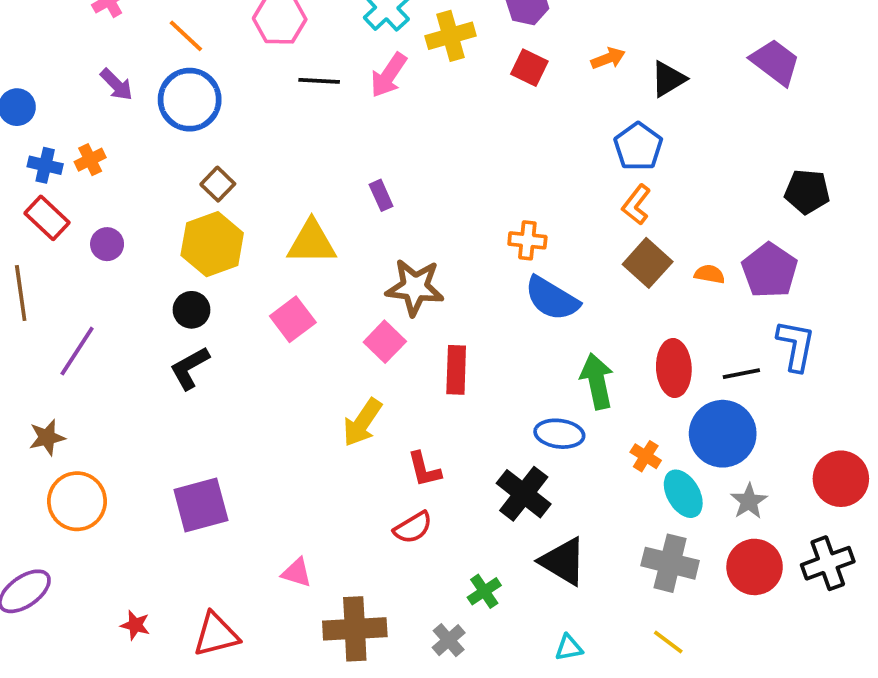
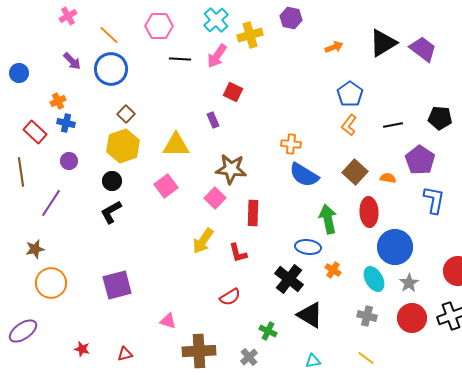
red square: (529, 68) -> (233, 92), moved
black triangle: (668, 79) -> (383, 43), moved, size x1.4
blue cross: (45, 165) -> (66, 123), moved
purple circle: (107, 244) -> (69, 161), moved
brown square: (648, 263) -> (355, 172), moved
orange semicircle: (710, 274) -> (388, 178), moved
black line: (741, 374) -> (393, 125), moved
orange cross: (646, 456) -> (333, 270), moved
red L-shape: (424, 469) -> (238, 253), moved
gray cross: (670, 563) -> (367, 316), size x0.7
green cross: (484, 591) -> (268, 331), turned -30
red triangle: (216, 635) -> (125, 354), size x0.6

